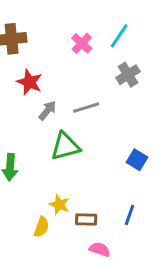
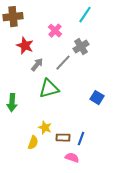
pink cross: (82, 43) -> (55, 31), moved
gray cross: (128, 75) -> (81, 47), moved
gray line: (86, 108) -> (63, 63), turned -30
blue line: (130, 215) -> (81, 139), moved

